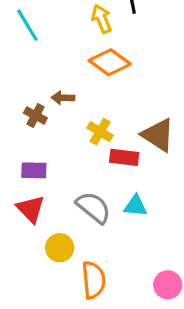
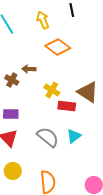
yellow arrow: (102, 19) -> (43, 20), moved
cyan triangle: (135, 206) -> (74, 136), turned -42
yellow circle: (60, 248) -> (13, 171), moved

